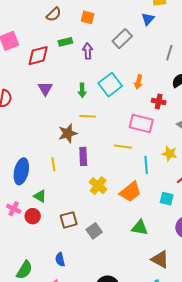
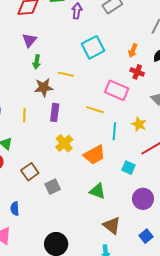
orange arrow: (138, 82) -> (133, 51), moved
green arrow: (82, 90) -> (37, 62), moved
brown square: (69, 220) -> (30, 172), turned -30

